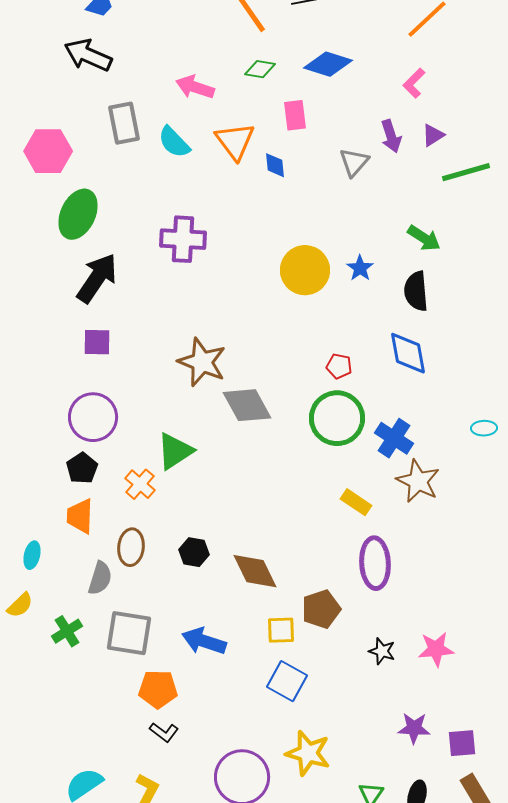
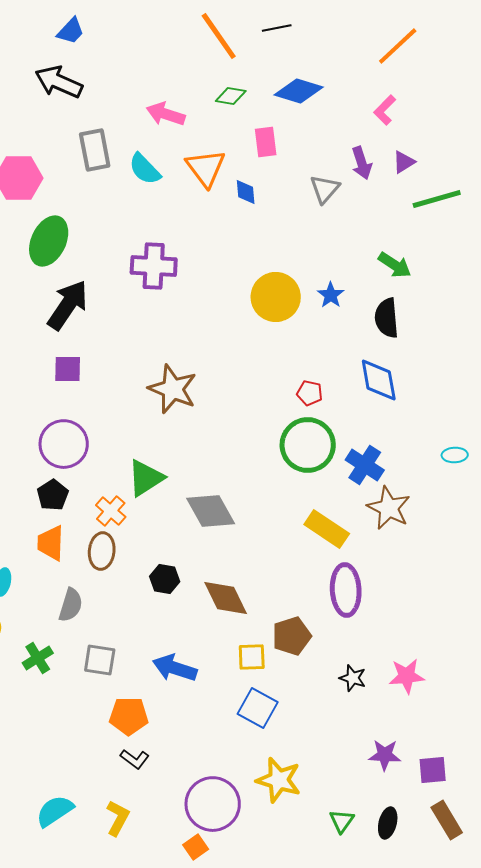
gray diamond: (247, 405) -> (211, 511), moved
yellow rectangle: (356, 502) -> (327, 529), size x1.4
brown ellipse: (131, 547) -> (102, 551), moved
gray square: (129, 633) -> (100, 660), size x0.7

